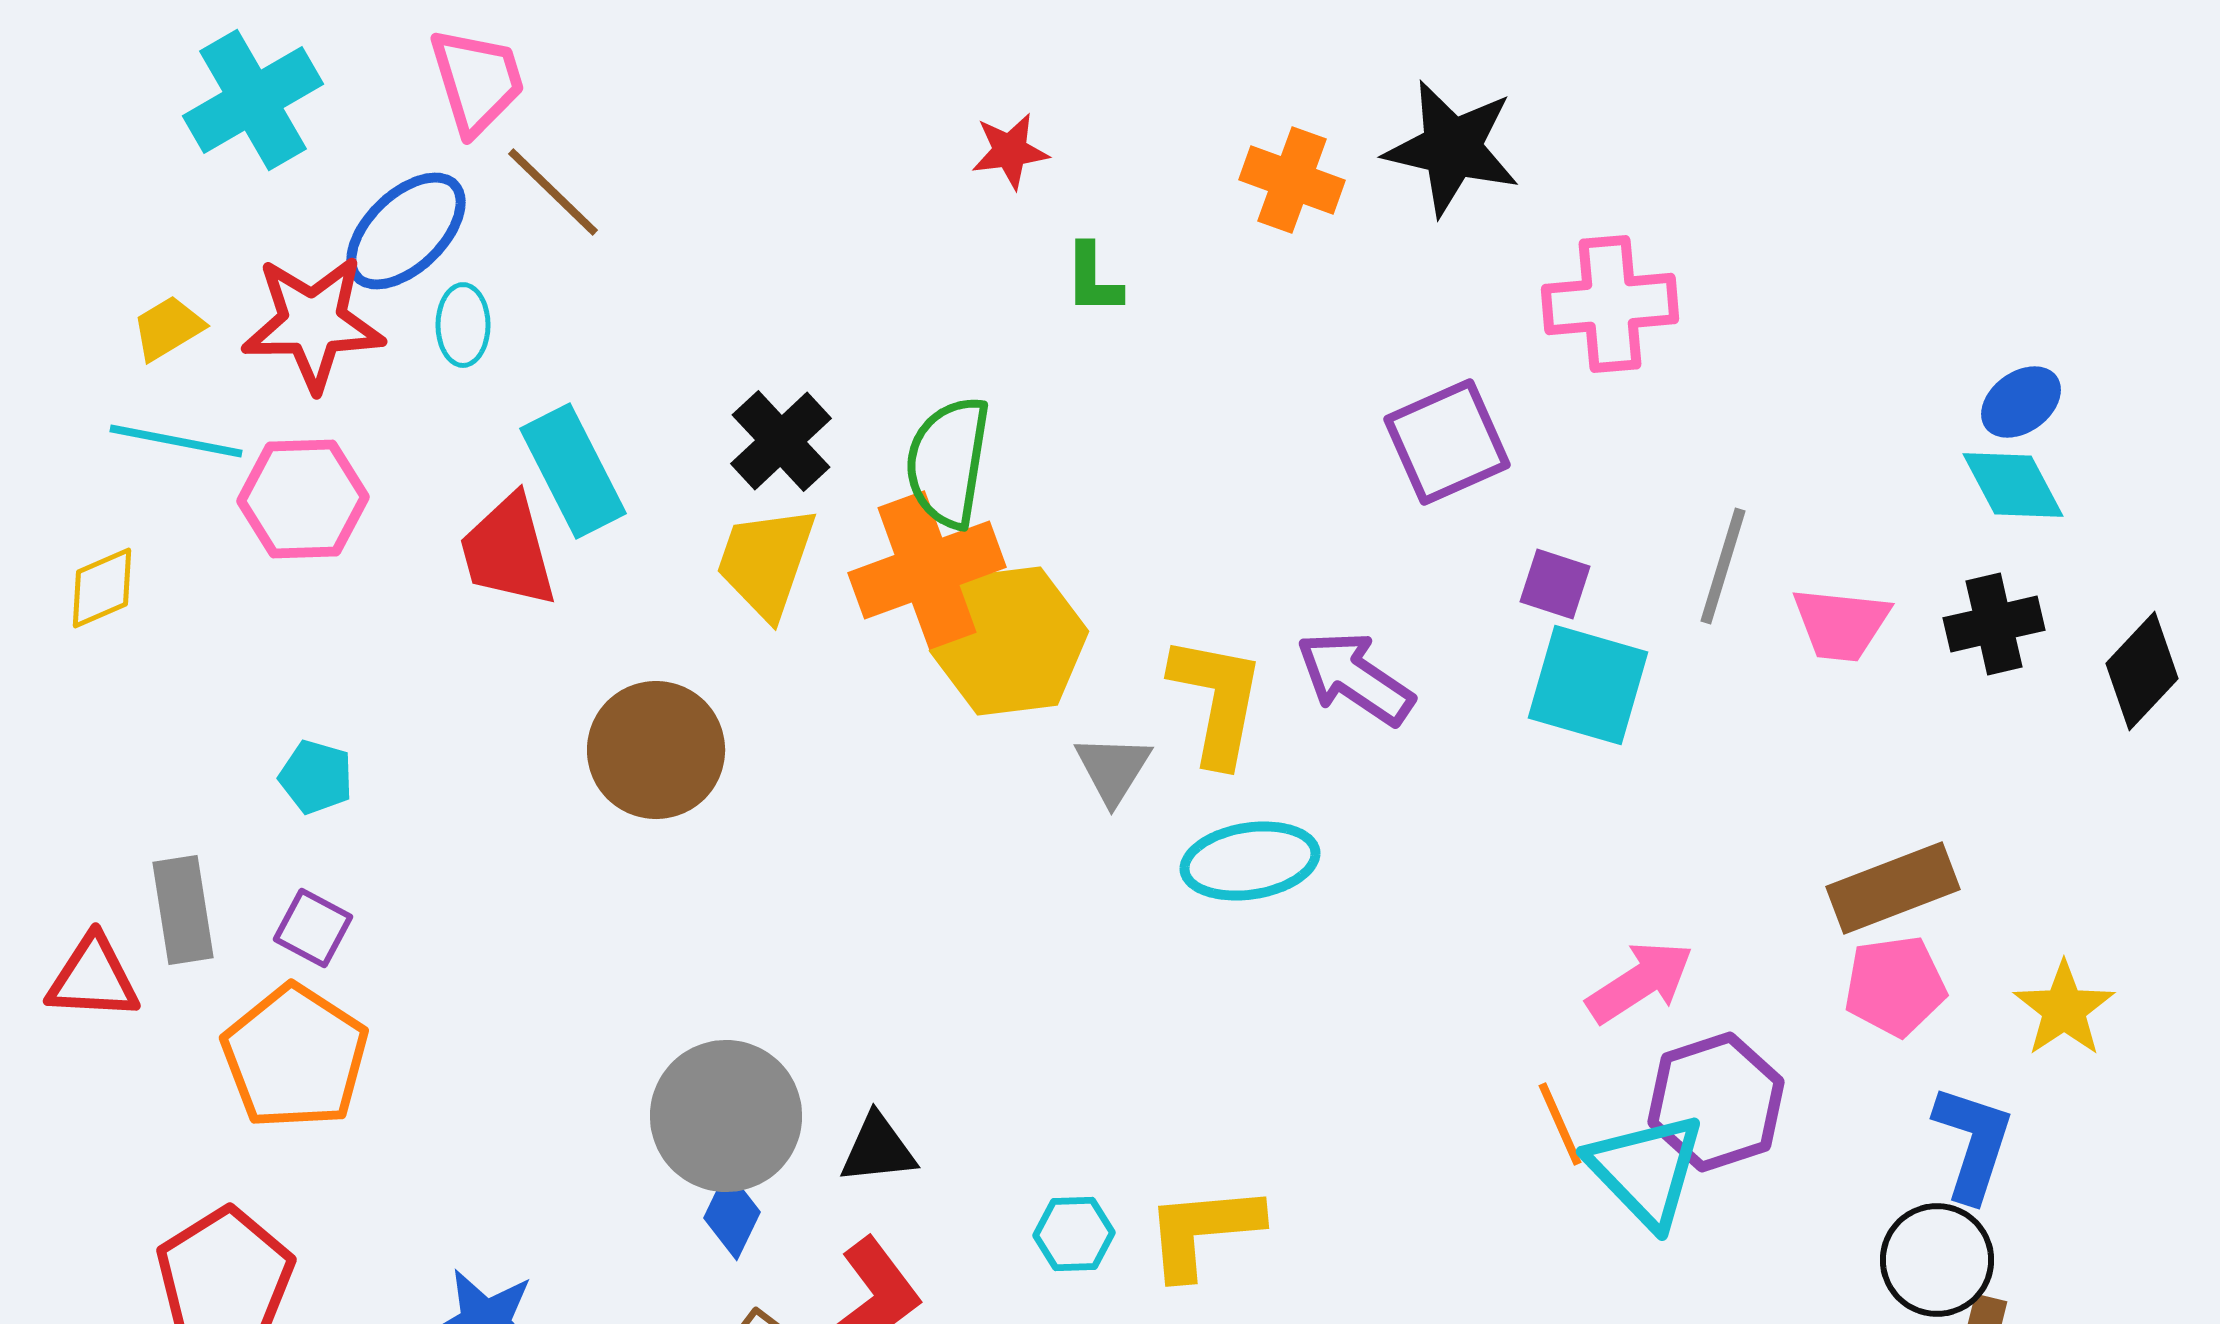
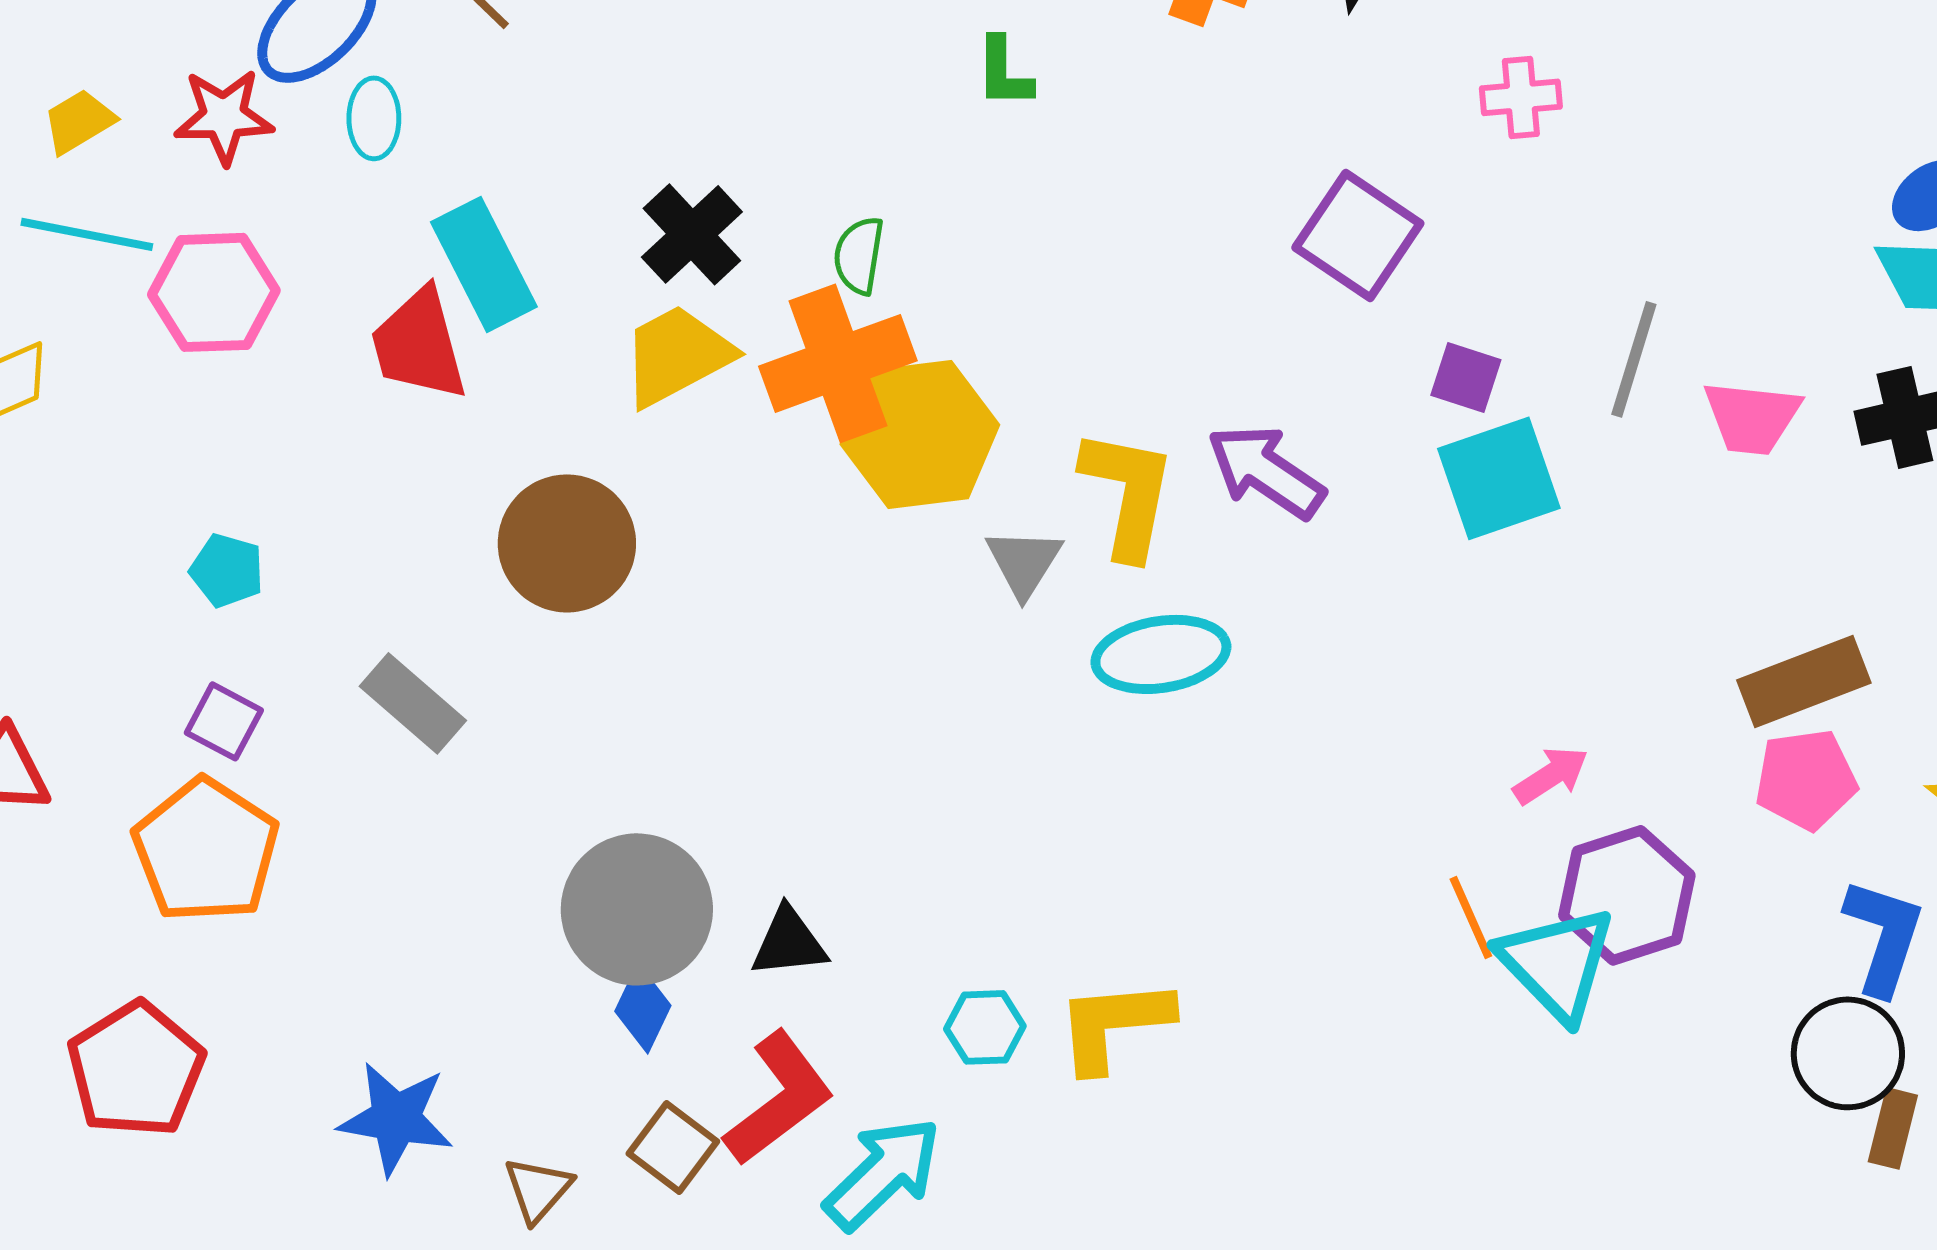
pink cross: (1610, 304) -> (1521, 97), size x0.6
red star: (313, 323) -> (224, 116), size x0.7
purple square: (1447, 442) -> (1358, 235), turned -32
green semicircle: (948, 462) -> (859, 255), size x0.6
yellow trapezoid: (766, 562) -> (677, 355), turned 43
cyan square: (1588, 685) -> (1499, 478), turned -35
gray rectangle: (183, 910) -> (413, 703), moved, turned -40
pink arrow: (1640, 982) -> (1551, 775), size x0.7

